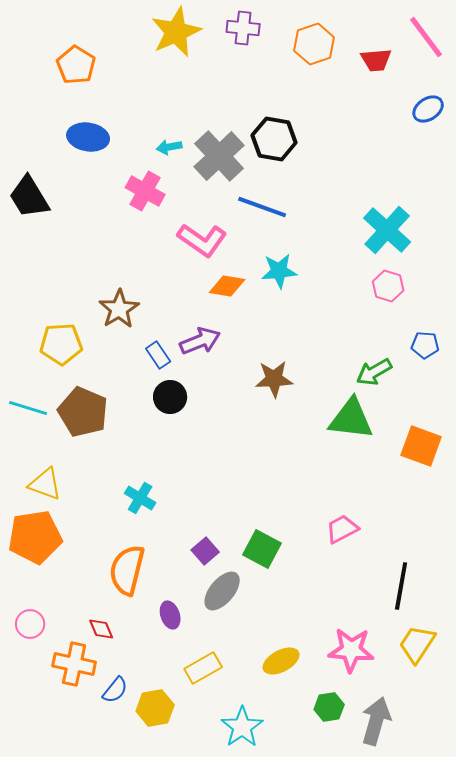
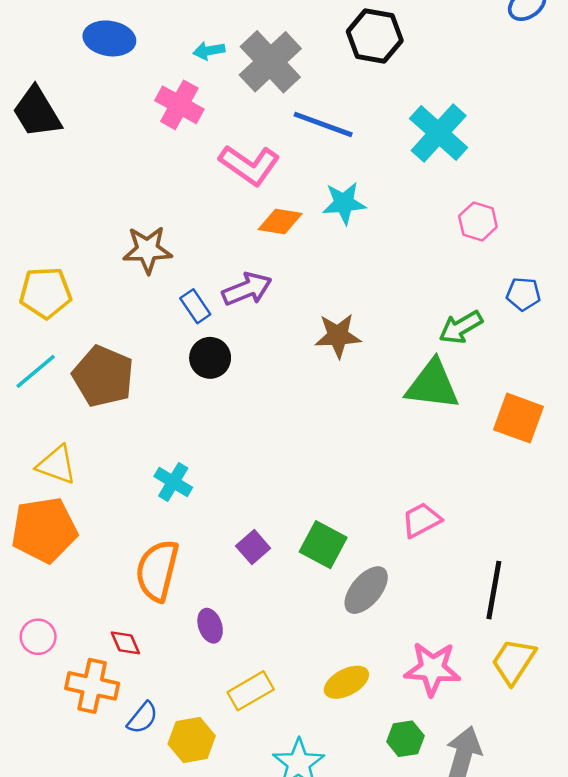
black hexagon: (274, 139) -> (375, 36), moved
cyan cross: (387, 230) -> (439, 133), moved
brown star: (119, 309) -> (147, 250), turned 30
yellow pentagon: (61, 344) -> (45, 293), moved
cyan line: (28, 408) -> (36, 371), turned -57
gray ellipse: (222, 591) -> (366, 590), moved

